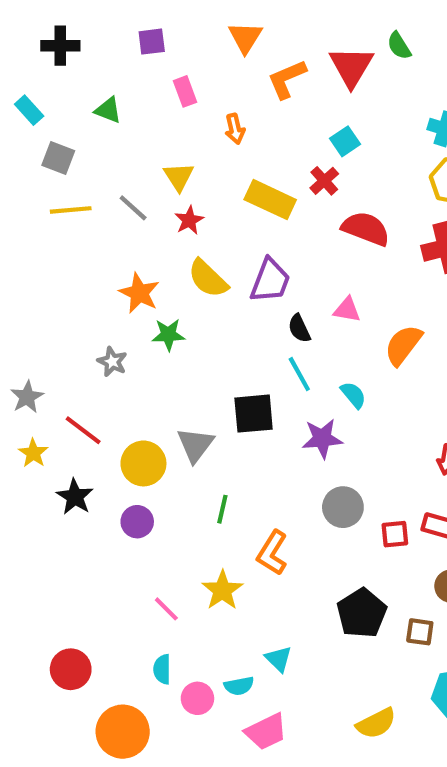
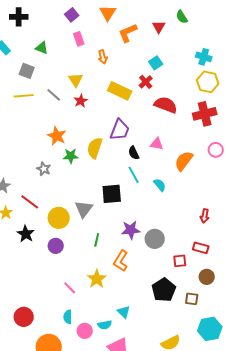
purple square: (152, 42) -> (72, 15), moved, turned -32
red triangle: (351, 67) -> (159, 27), size x0.6
gray square: (58, 158) -> (27, 71), moved
yellow semicircle: (208, 278) -> (95, 148), moved, turned 65
purple star: (322, 439) -> (131, 230), moved
red square: (395, 534) -> (180, 261), moved

